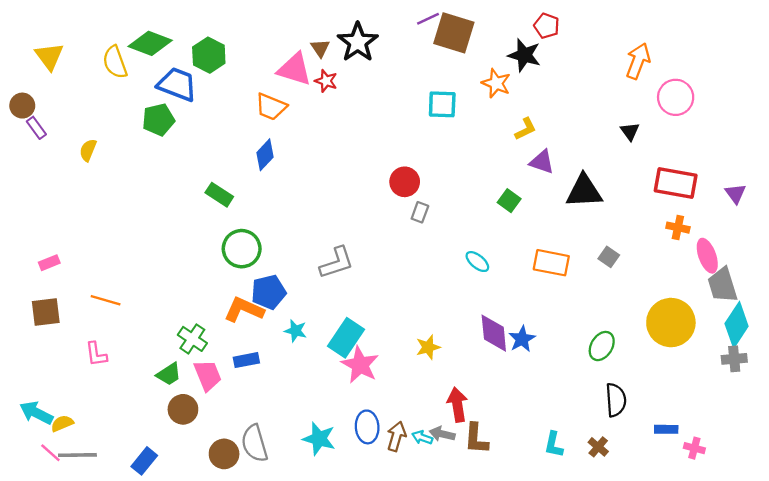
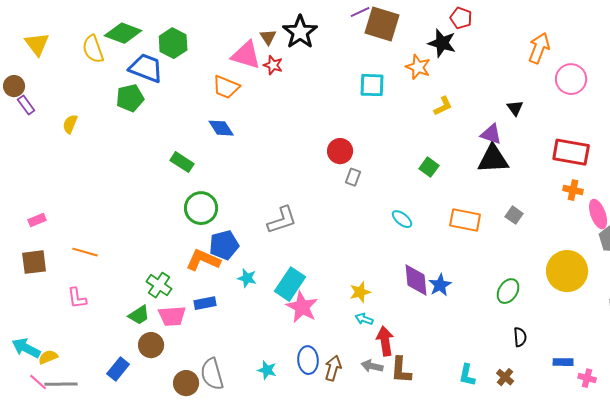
black triangle: (630, 131) -> (515, 108), moved
blue diamond: (265, 155) -> (221, 128), turned -76
purple triangle: (542, 162) -> (491, 134), moved
pink trapezoid: (208, 375) -> (172, 316), turned 108
black semicircle: (616, 400) -> (520, 337), size x0.7
cyan arrow: (422, 437) -> (364, 319), moved
cyan star: (319, 439) -> (267, 370), size x0.7
blue rectangle: (144, 461) -> (118, 369), moved

